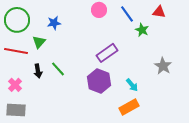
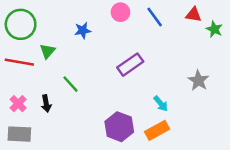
blue star: (54, 23) -> (83, 30), moved
green star: (142, 30) -> (214, 29), moved
black arrow: (38, 71) -> (46, 104), moved
purple hexagon: (99, 81) -> (119, 127), moved

